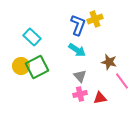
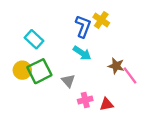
yellow cross: (95, 19) -> (101, 20), turned -35
gray triangle: (80, 76) -> (68, 81), moved
pink line: (122, 81) -> (130, 75), moved

